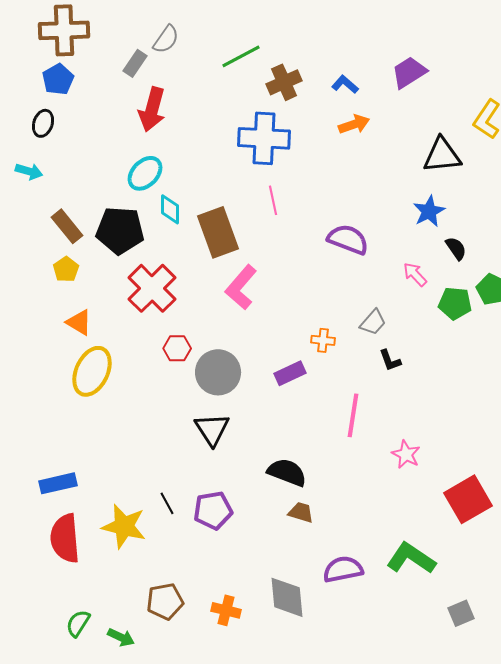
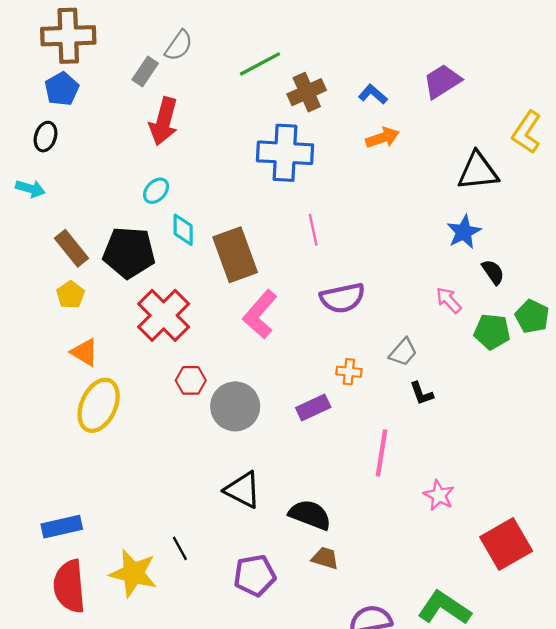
cyan ellipse: (145, 173) -> (156, 191), size x0.7
pink line: (273, 200) -> (313, 230), moved
purple semicircle: (348, 239) -> (342, 298), moved, turned 147
black triangle: (212, 429) -> (243, 490), moved, turned -30
purple pentagon: (213, 510) -> (255, 575), moved

